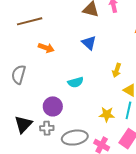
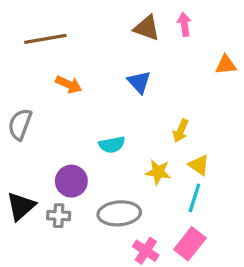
yellow star: (107, 114) -> (158, 172), moved
gray ellipse: (75, 138) -> (119, 213), moved

